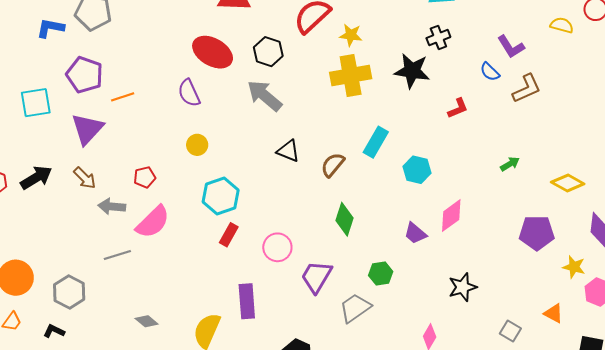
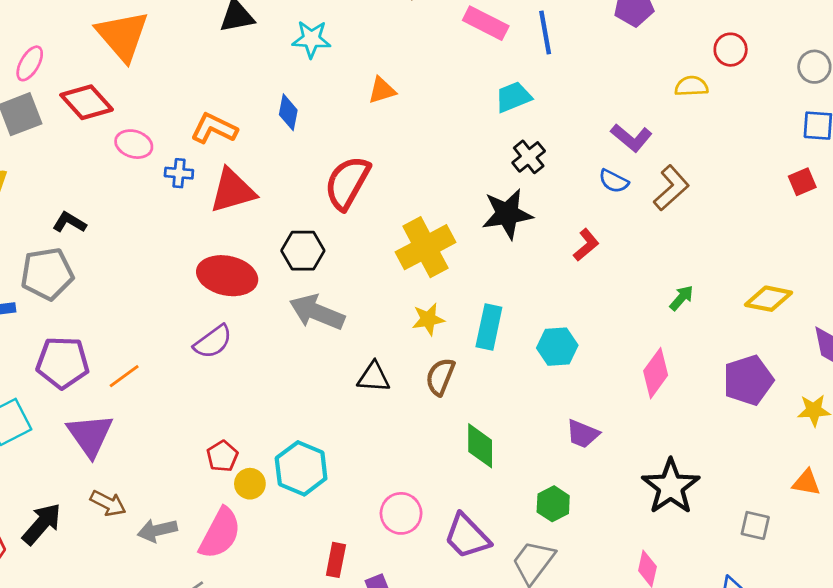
yellow star: (351, 35) -> (428, 319), moved
purple semicircle: (189, 93) -> (213, 342), turned -84
yellow circle: (197, 145) -> (250, 484), moved
red pentagon: (145, 177) -> (222, 456), moved
pink diamond: (451, 216) -> (656, 373), moved
red rectangle: (229, 235) -> (336, 560), moved
purple trapezoid: (316, 277) -> (467, 536), turned -57
black star: (463, 287) -> (671, 487), size x1.4

